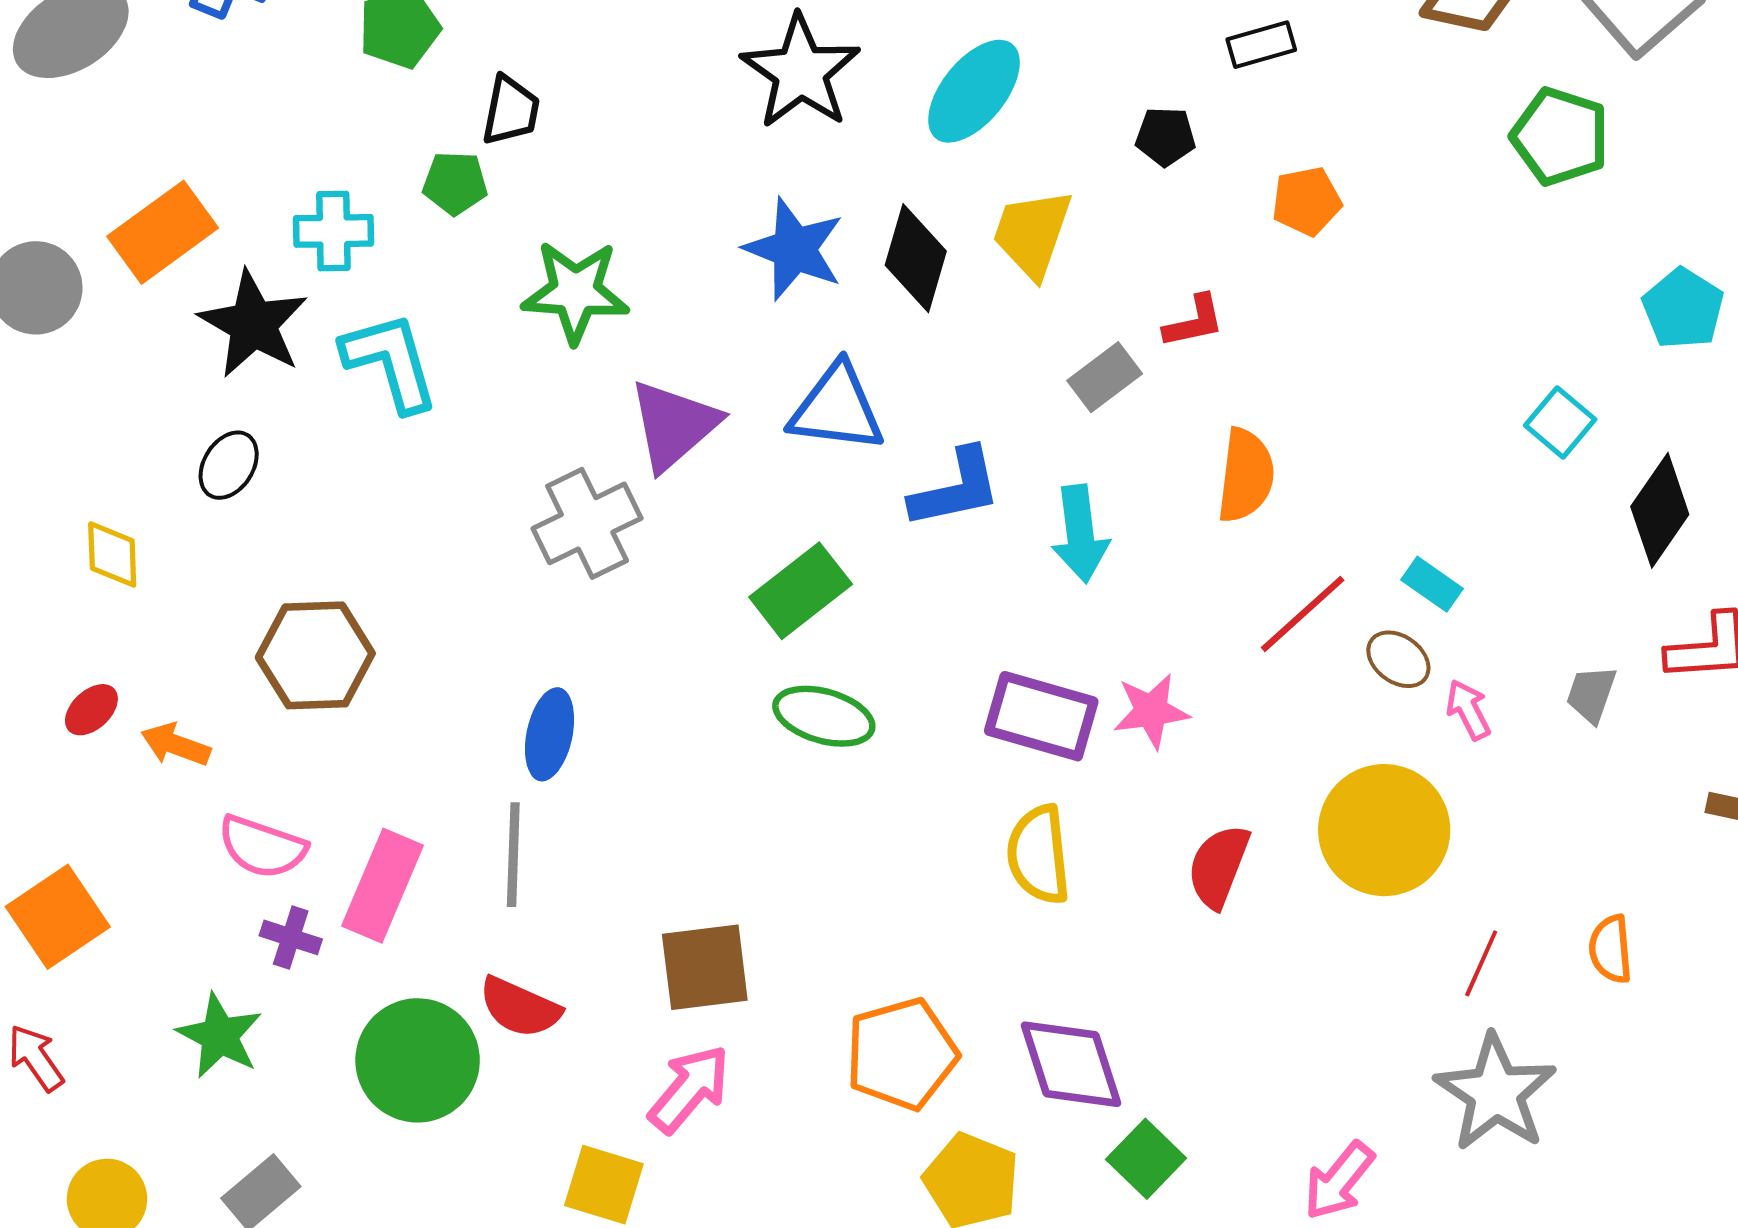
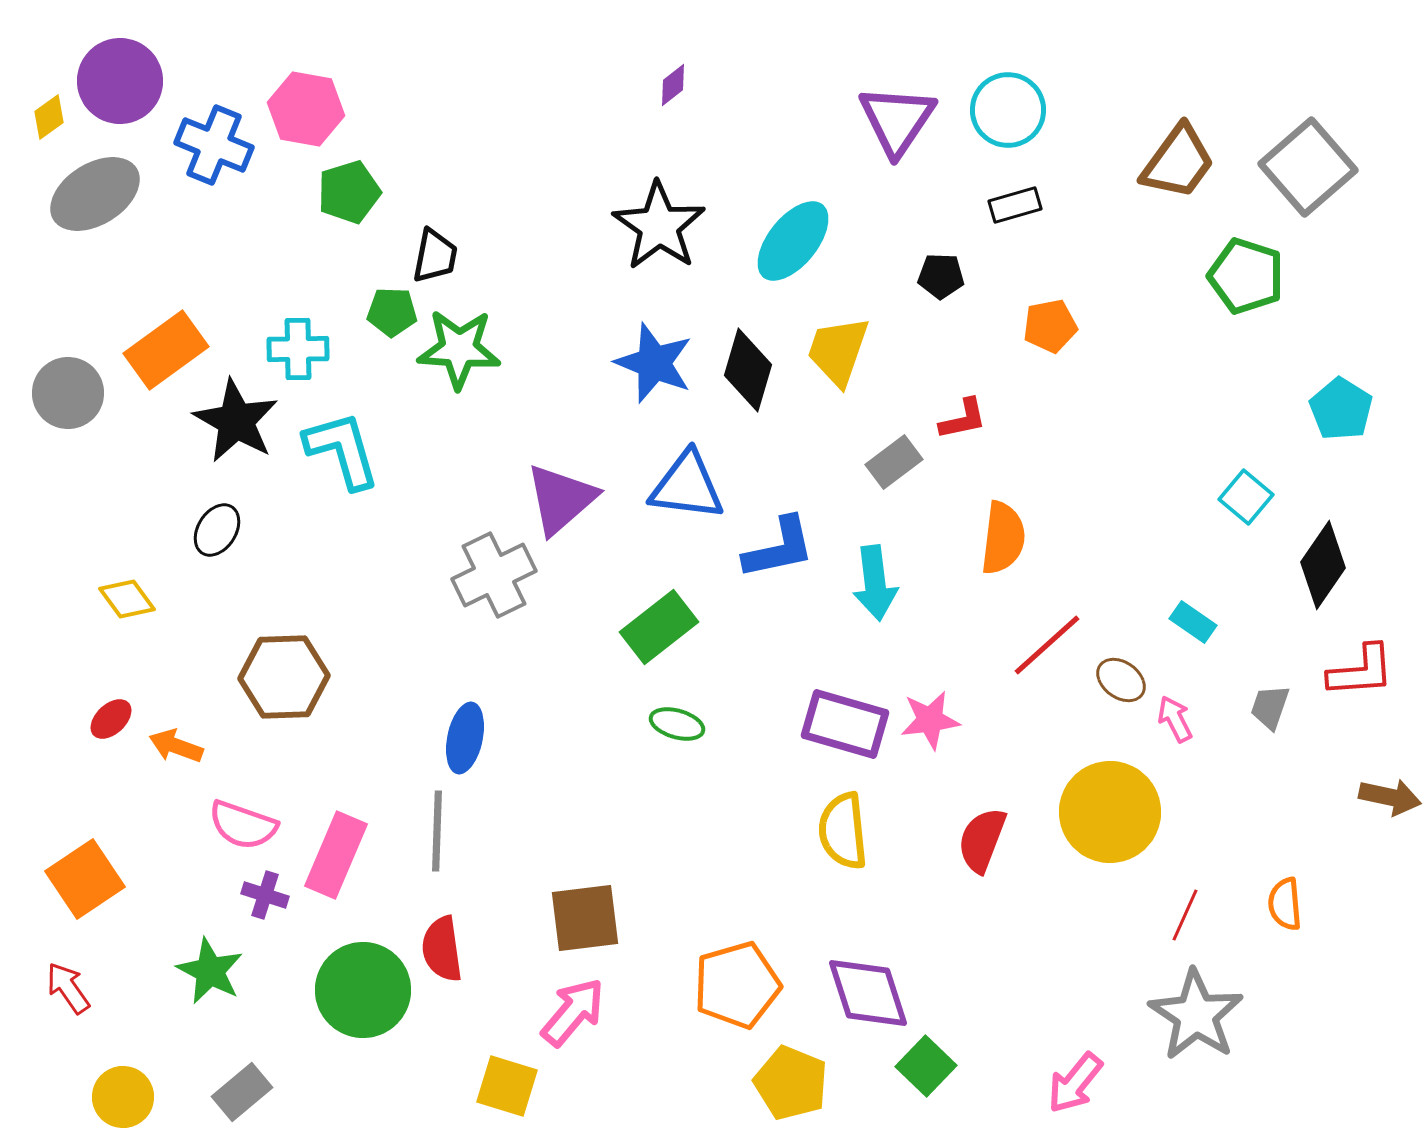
green star: (575, 292) -> (459, 349), moved
yellow diamond: (112, 554) -> (127, 599), turned -34
cyan rectangle: (1432, 584) -> (1193, 622), moved
green ellipse: (824, 716) -> (677, 724), size x0.7
red semicircle: (520, 1007) -> (442, 949), turned 58

